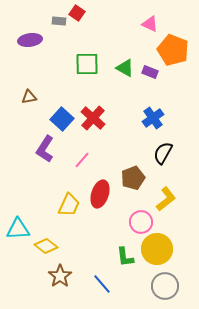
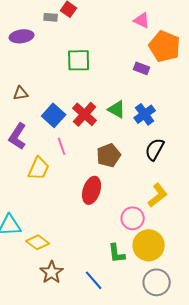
green triangle: (125, 68) -> (117, 109), moved
purple L-shape: (45, 149) -> (18, 136), moved
pink line: (82, 160) -> (62, 146), moved, turned -60
brown pentagon: (133, 178) -> (109, 155), moved
yellow trapezoid: (69, 205) -> (39, 168), moved

